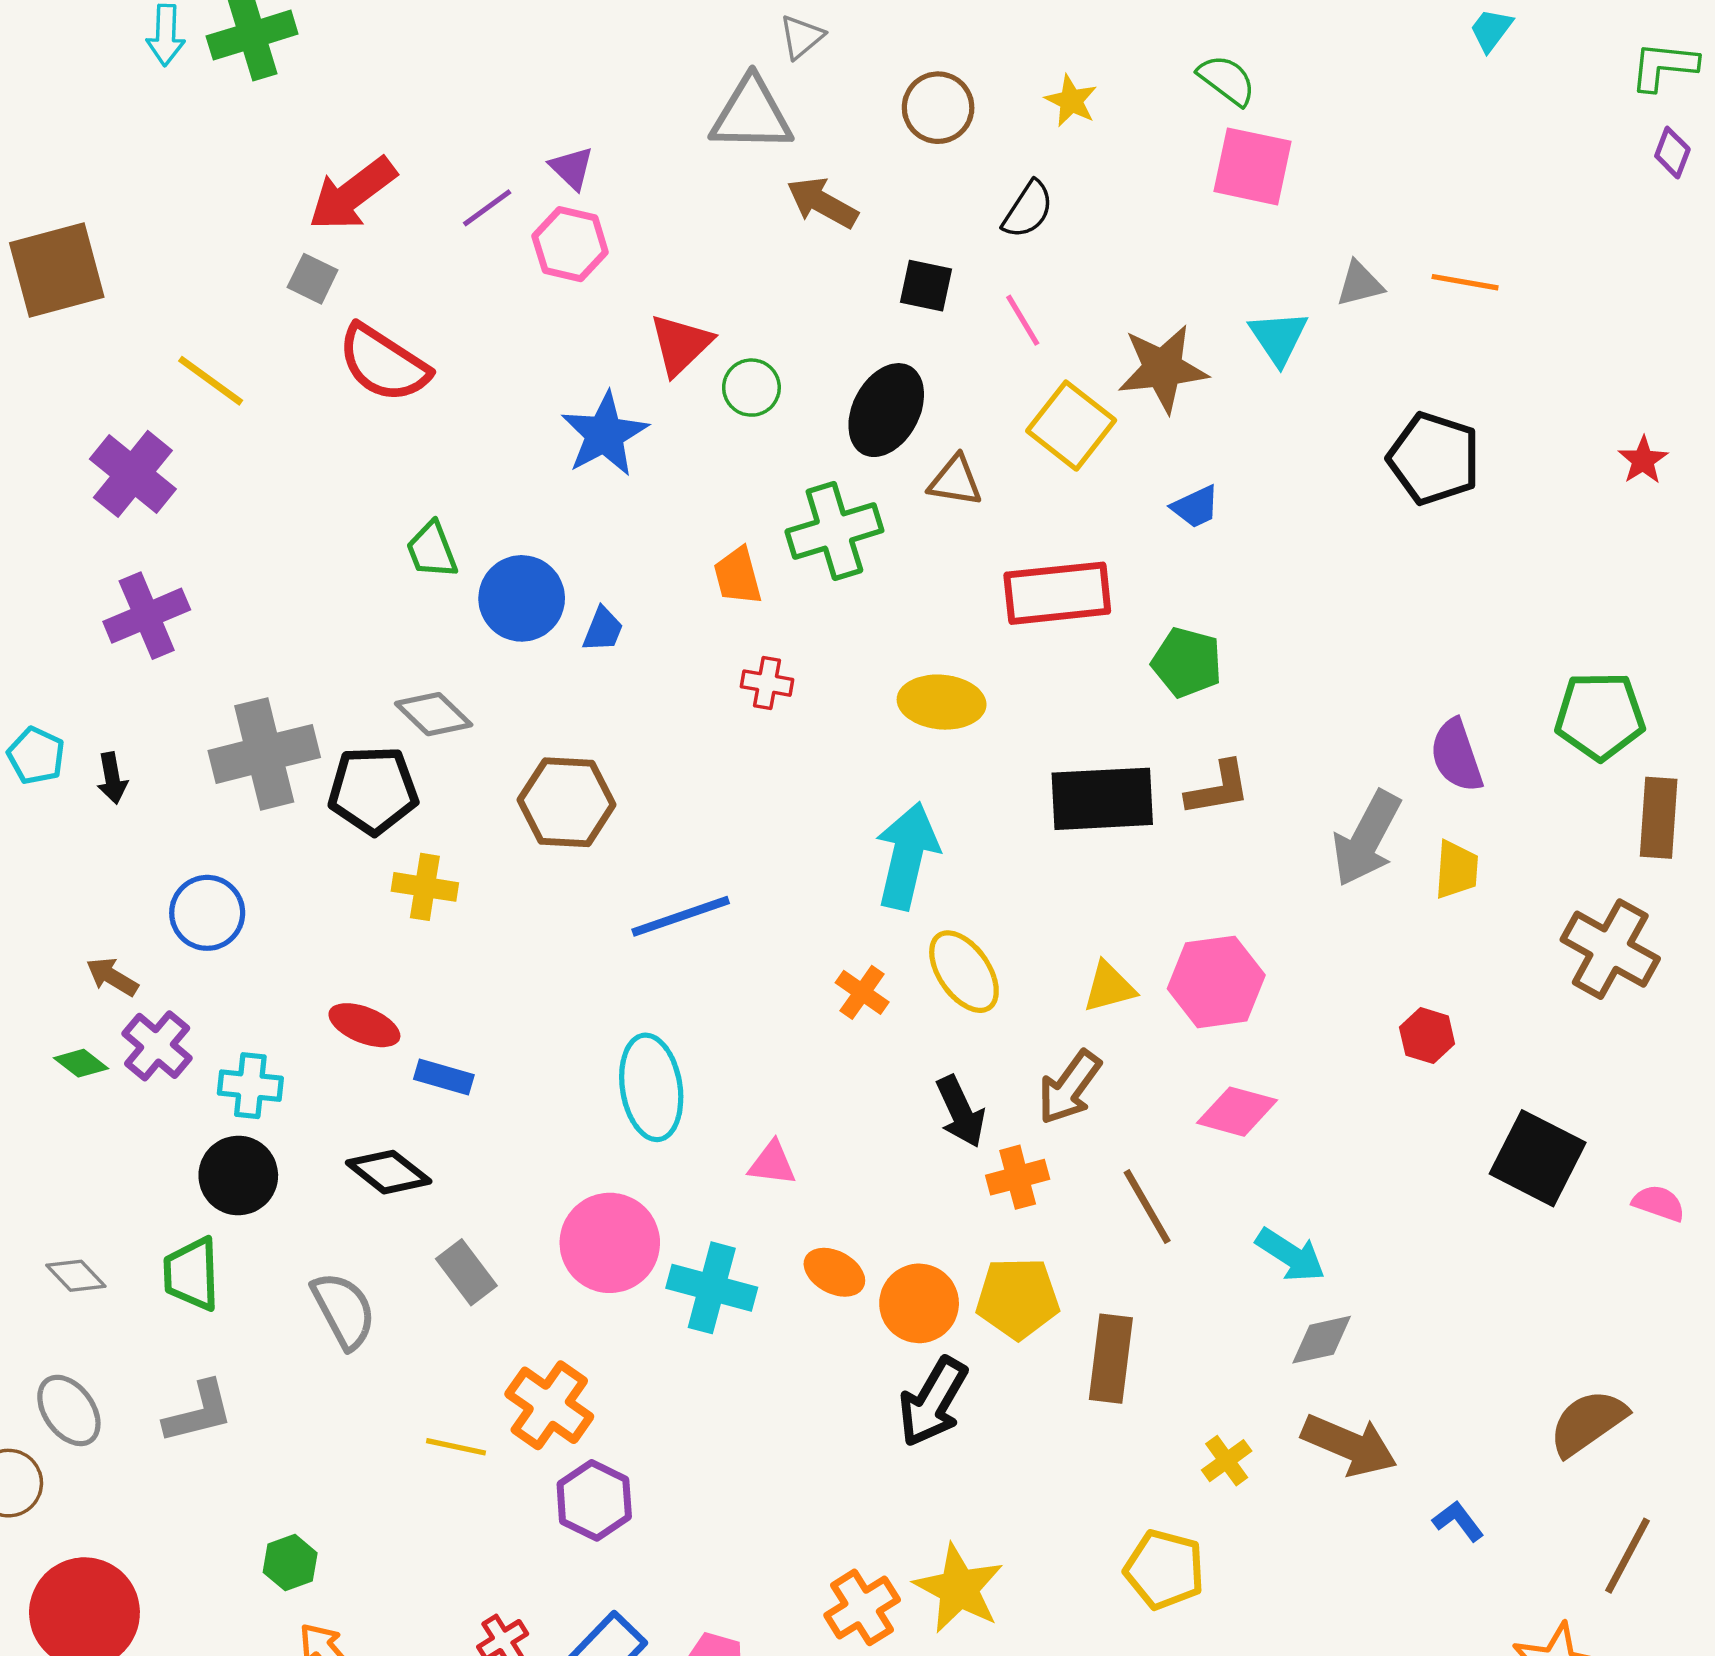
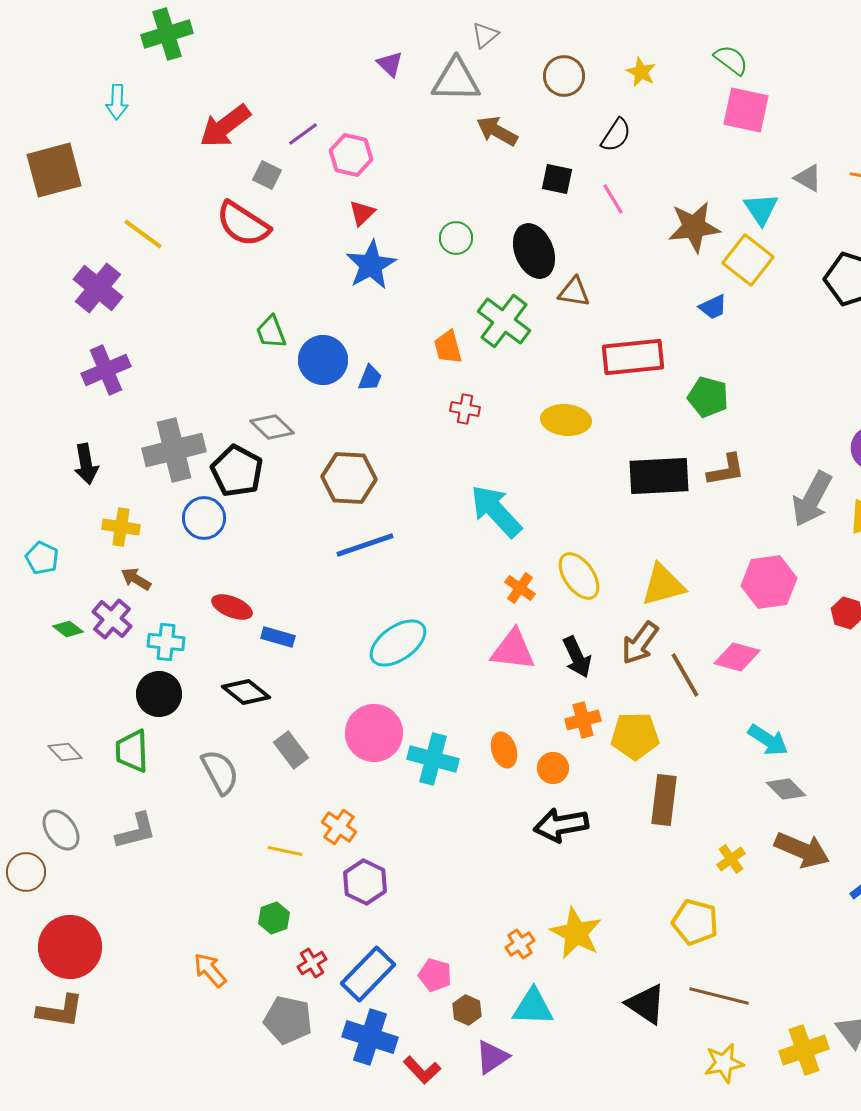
cyan arrow: (166, 35) -> (117, 102), moved
purple triangle: (572, 168) -> (390, 64), moved
gray square: (313, 279) -> (267, 175), moved
gray triangle: (1360, 284) -> (808, 178), turned 44
red triangle: (681, 344) -> (362, 213), moved, size x0.7
black ellipse: (886, 410) -> (534, 251), turned -50
yellow square: (1071, 426) -> (748, 260), moved
green cross: (834, 531) -> (504, 321), turned -36
cyan pentagon: (36, 756) -> (42, 558), moved
black arrow: (112, 778) -> (86, 464), size x1.4
black pentagon: (373, 790) -> (237, 471), turned 30
cyan arrow: (907, 856) -> (496, 511), moved, turned -56
yellow cross: (425, 887) -> (121, 527), moved
blue circle: (207, 913) -> (204, 518), moved
blue line: (681, 916) -> (365, 545), moved
brown arrow: (112, 977) -> (136, 579), moved
pink hexagon: (1216, 982) -> (769, 582), moved
yellow triangle: (1109, 987) -> (663, 585), size x1.4
cyan ellipse: (651, 1087) -> (398, 643), turned 64
pink triangle: (772, 1163) -> (513, 650), moved, size x1.6
orange cross: (1018, 1177) -> (583, 720), moved
brown line: (1147, 1207) -> (685, 675), moved
orange ellipse: (834, 1272) -> (504, 750), turned 44
yellow pentagon: (1018, 1298) -> (635, 736), moved
orange circle: (919, 1303) -> (553, 768), size x0.7
gray diamond: (1322, 1340) -> (786, 789), turned 57
black arrow: (933, 1402) -> (561, 825), turned 50
orange cross: (549, 1405) -> (339, 827), size x0.7
green hexagon: (290, 1563) -> (274, 918), moved
orange cross: (862, 1607) -> (520, 944), size x0.7

